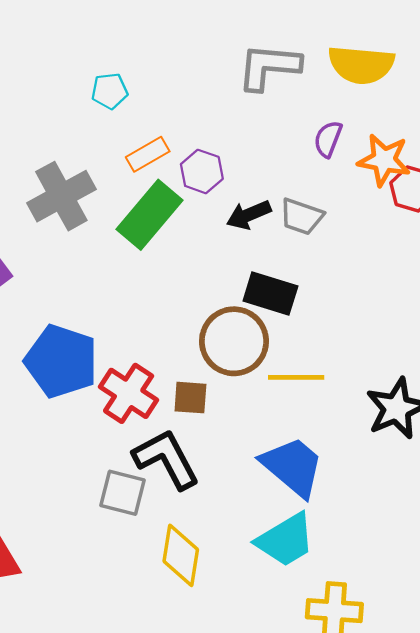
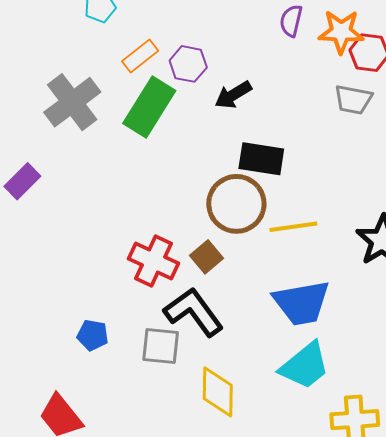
gray trapezoid: (302, 217) -> (353, 100), moved
blue pentagon: (61, 361) -> (93, 335), moved, size x0.5
brown square: (190, 398) -> (206, 257), turned -36
blue trapezoid: (293, 467) -> (302, 303), turned 138

